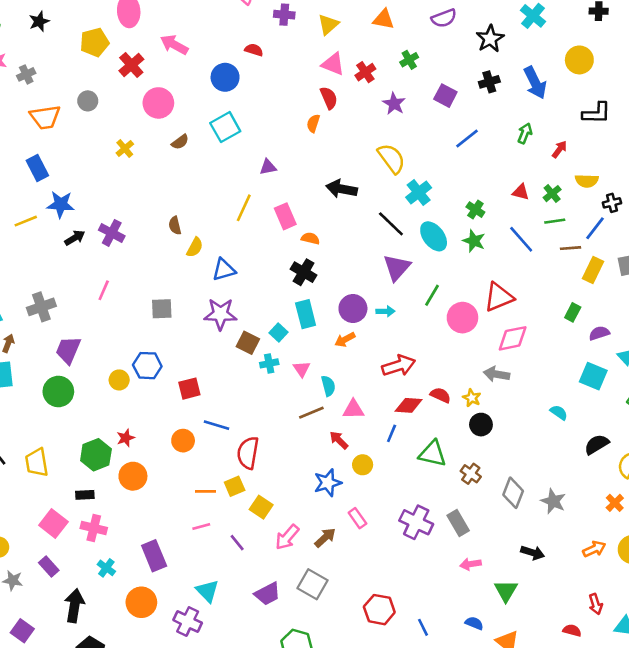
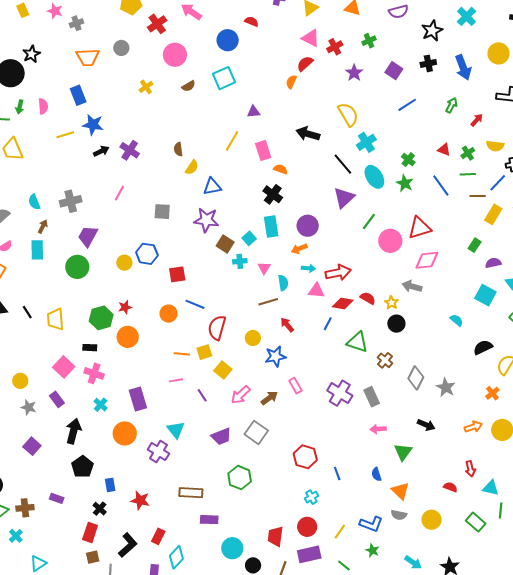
red semicircle: (329, 98) -> (305, 64), turned -114
cyan arrow: (386, 311) -> (308, 268), moved
pink triangle: (353, 409) -> (316, 291), moved
yellow circle: (363, 465) -> (253, 338), moved
blue semicircle: (474, 623) -> (376, 474), turned -136

